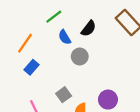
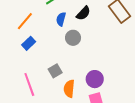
blue semicircle: (65, 37) -> (61, 19), turned 40

